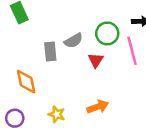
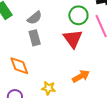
gray semicircle: (73, 41) -> (35, 18), moved
red triangle: (96, 60) -> (73, 39), size x1.5

